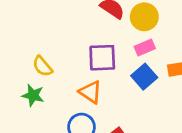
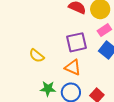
green star: (33, 95) -> (48, 89), moved

